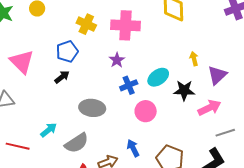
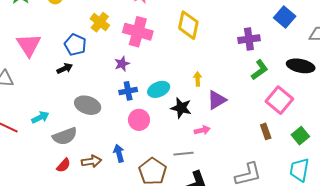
blue pentagon: (67, 51) -> (75, 45), turned 30
pink arrow: (209, 108) -> (202, 130), size x0.7
gray line: (225, 133) -> (184, 154), moved

